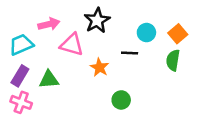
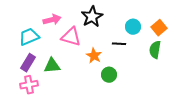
green circle: (121, 100) -> (109, 75), moved
pink cross: (21, 102) -> (29, 85), turned -30

